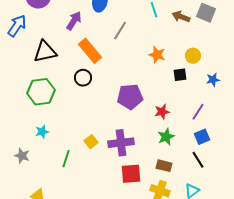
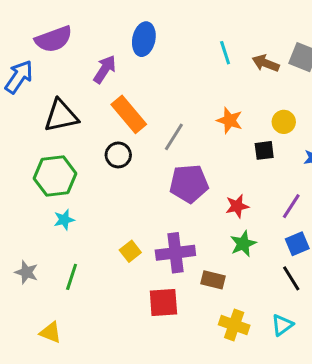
gray line: (120, 31) -> (174, 137), moved
cyan star: (42, 132) -> (64, 220), moved
green line: (66, 159) -> (72, 277), moved
brown rectangle: (164, 166) -> (213, 280), moved
red square: (131, 174) -> (163, 302), moved

